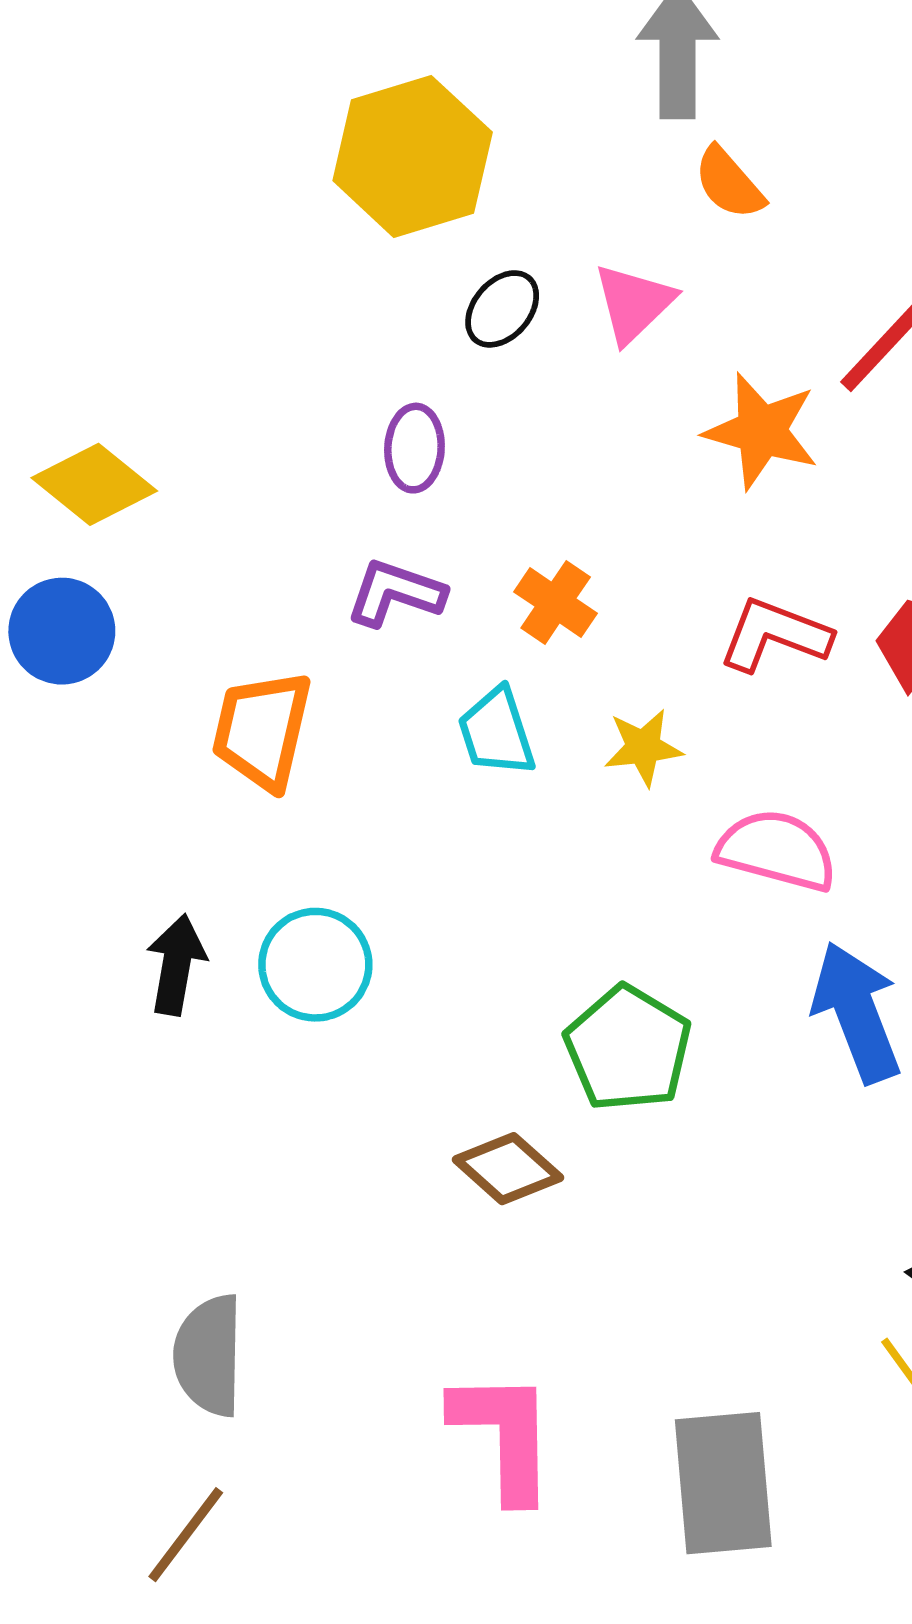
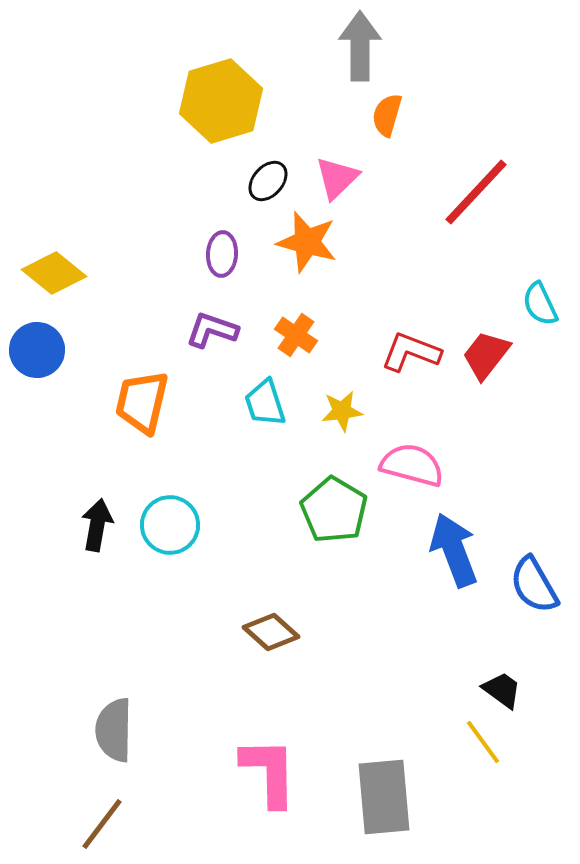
orange semicircle: (729, 183) -> (387, 115), turned 57
orange star: (761, 431) -> (307, 242), moved
green pentagon: (628, 1049) -> (334, 510), moved

